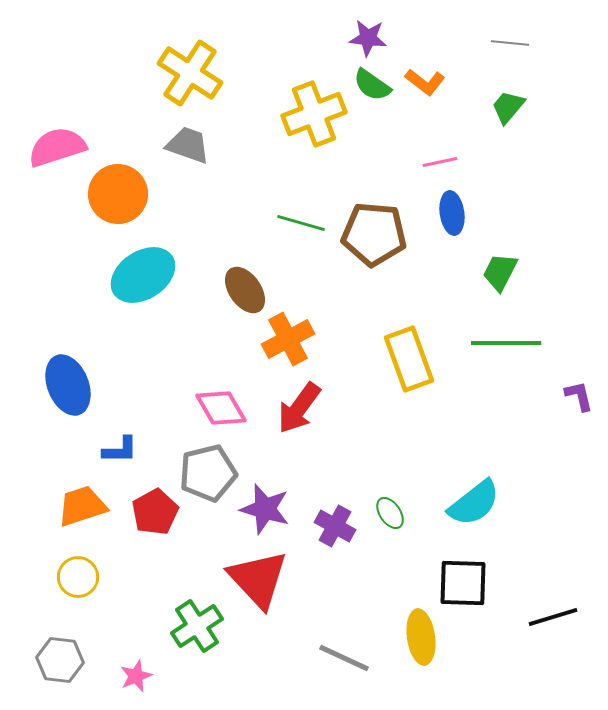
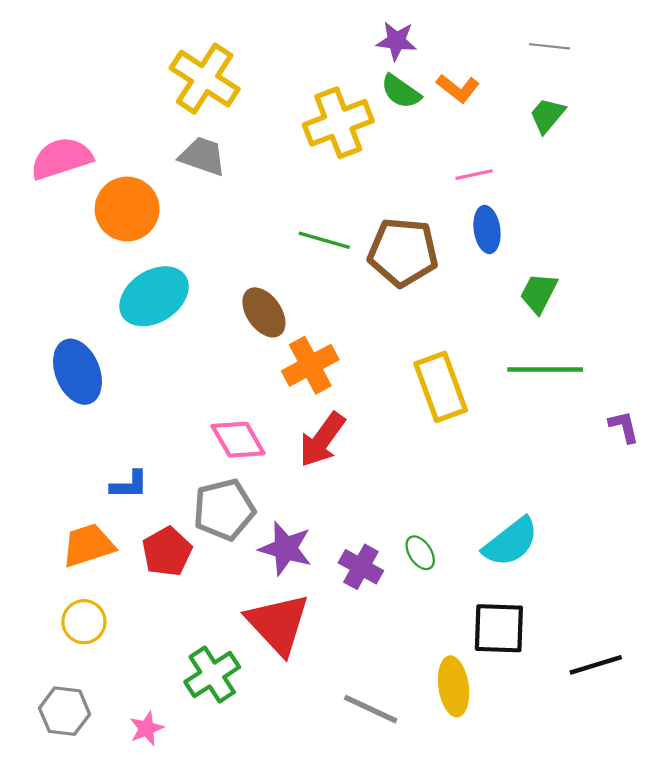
blue ellipse: (68, 385) -> (77, 372), moved

